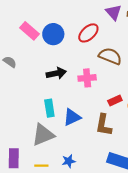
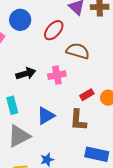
blue circle: (53, 34) -> (20, 20), moved
cyan rectangle: (49, 108) -> (12, 105), moved

